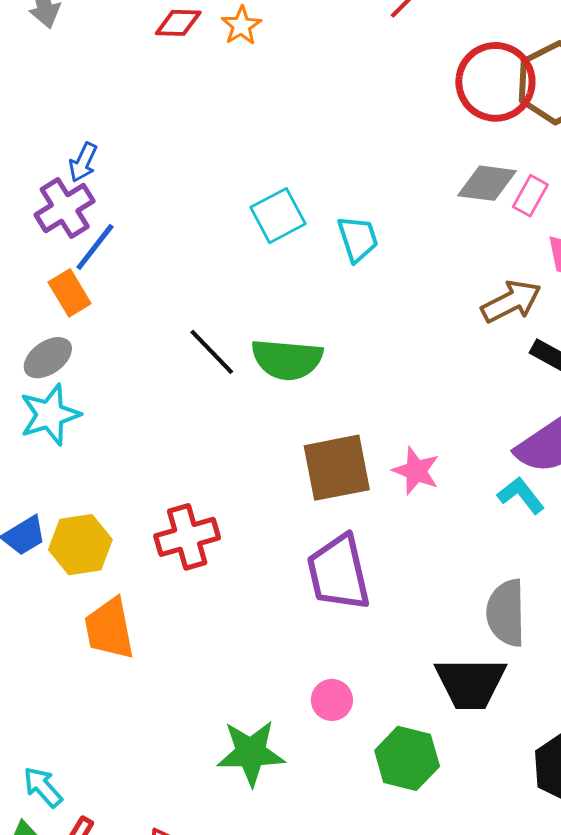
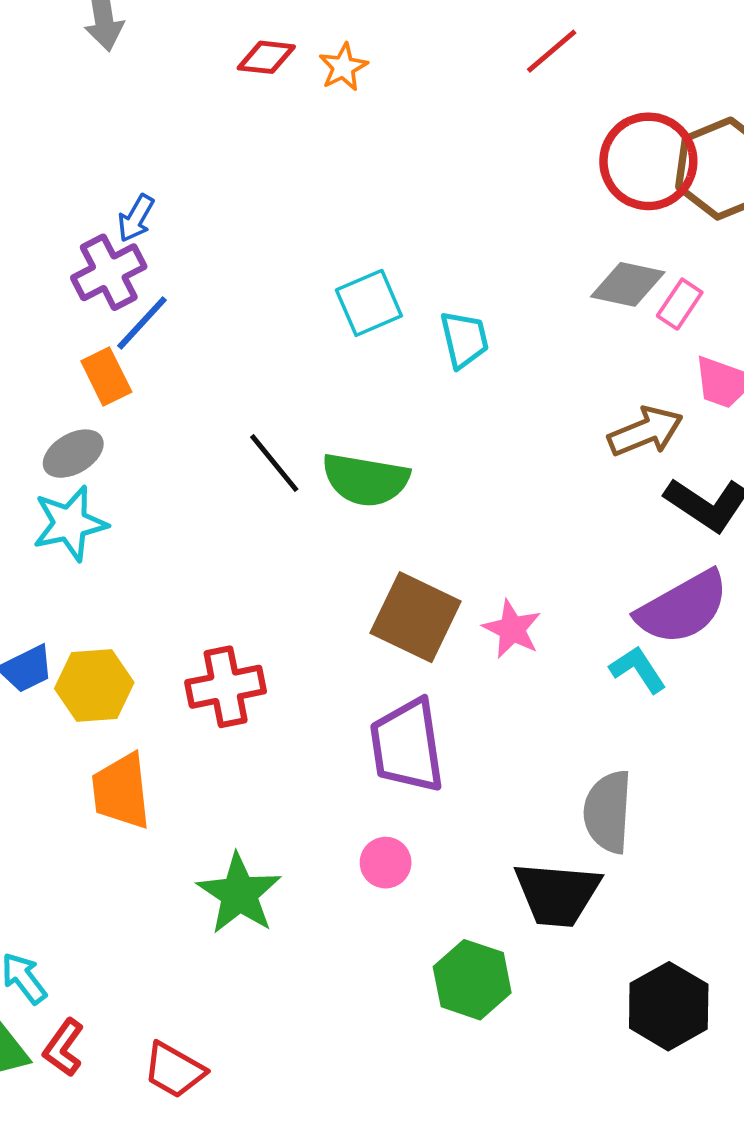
brown square: (337, 468) -> (416, 617), turned 32
pink circle: (332, 700) -> (386, 863), moved
green star: (251, 753) -> (239, 894), moved, turned 30

